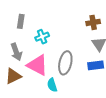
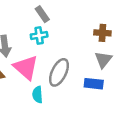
gray rectangle: (21, 21) -> (42, 14), moved, turned -56

